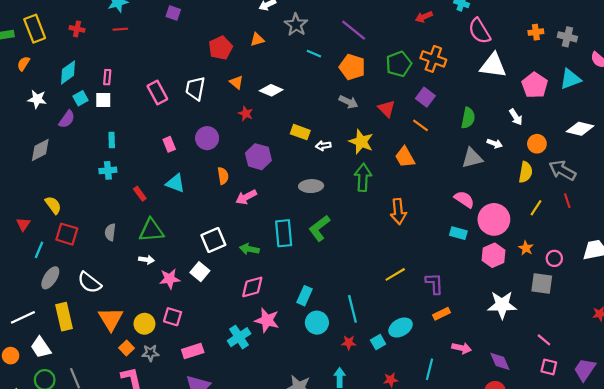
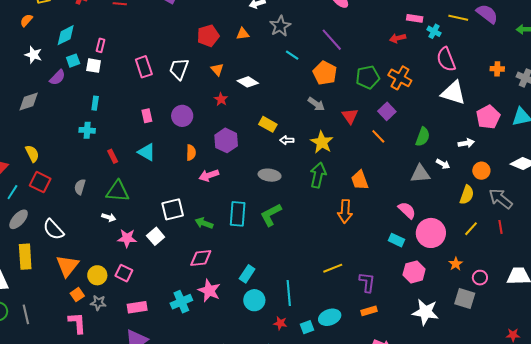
white arrow: (516, 117) -> (466, 143), turned -77
orange trapezoid: (405, 157) -> (360, 180), moved
pink hexagon: (494, 255) -> (414, 272), moved

